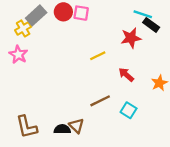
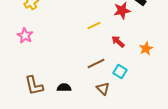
pink star: (18, 55) -> (25, 36), moved
brown triangle: (76, 126) -> (103, 89), moved

